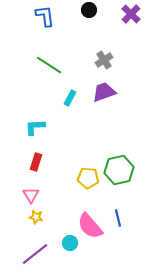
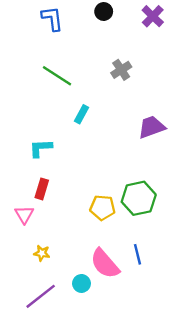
purple trapezoid: (104, 92) -> (152, 127), moved
pink triangle: (31, 195) -> (24, 215), moved

